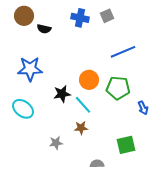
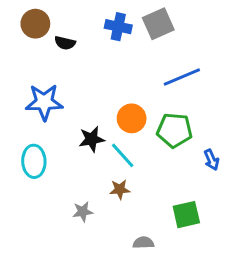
gray square: (107, 16) -> (158, 24), size x1.5
cyan ellipse: (23, 109) -> (34, 161), turned 50

